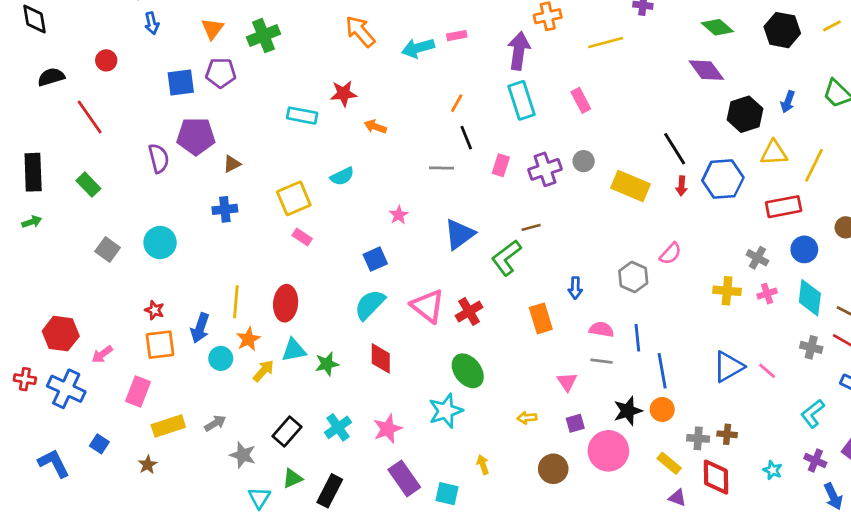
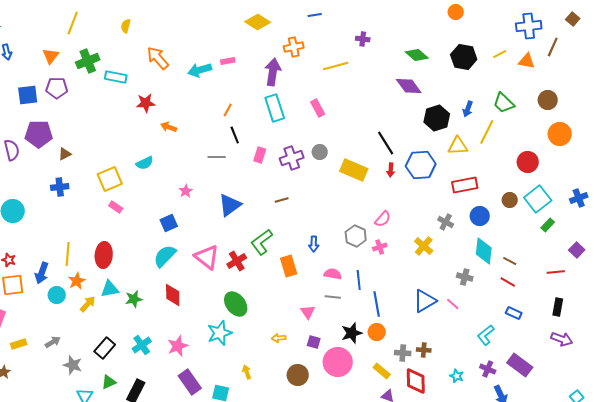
cyan rectangle: (302, 116) -> (116, 77), moved
yellow line: (814, 165) -> (487, 132), moved
green L-shape: (506, 258) -> (262, 242), moved
yellow cross: (727, 291) -> (424, 246), turned 36
pink cross: (767, 294) -> (380, 247), moved
gray cross: (811, 347) -> (465, 277), moved
purple square: (575, 423) -> (314, 342), turned 32
yellow rectangle: (168, 426) -> (19, 344), size x0.7

